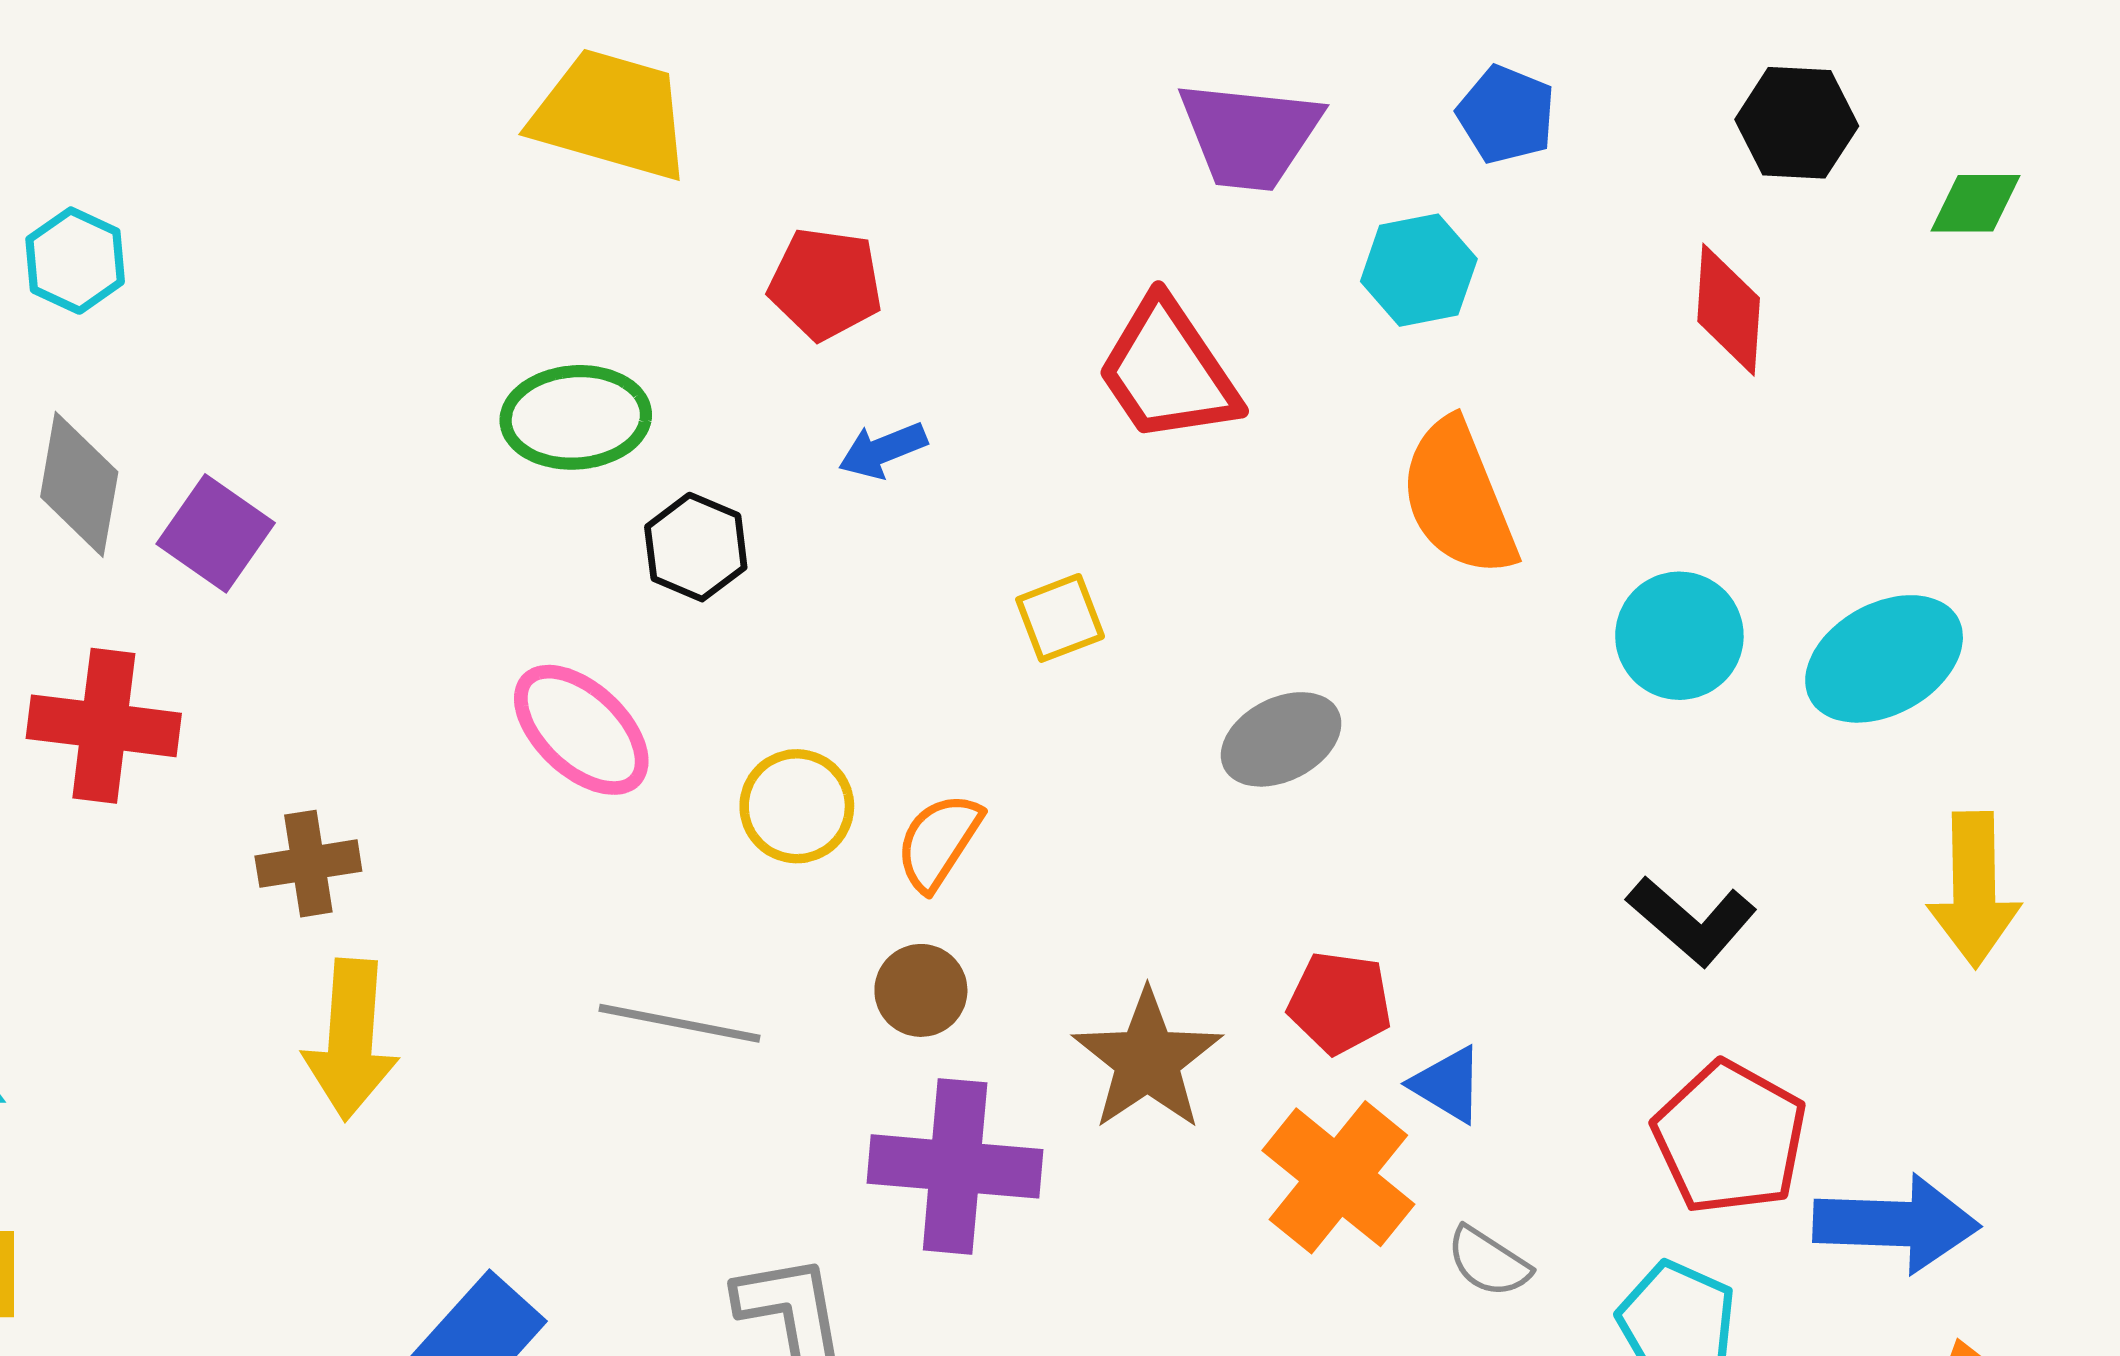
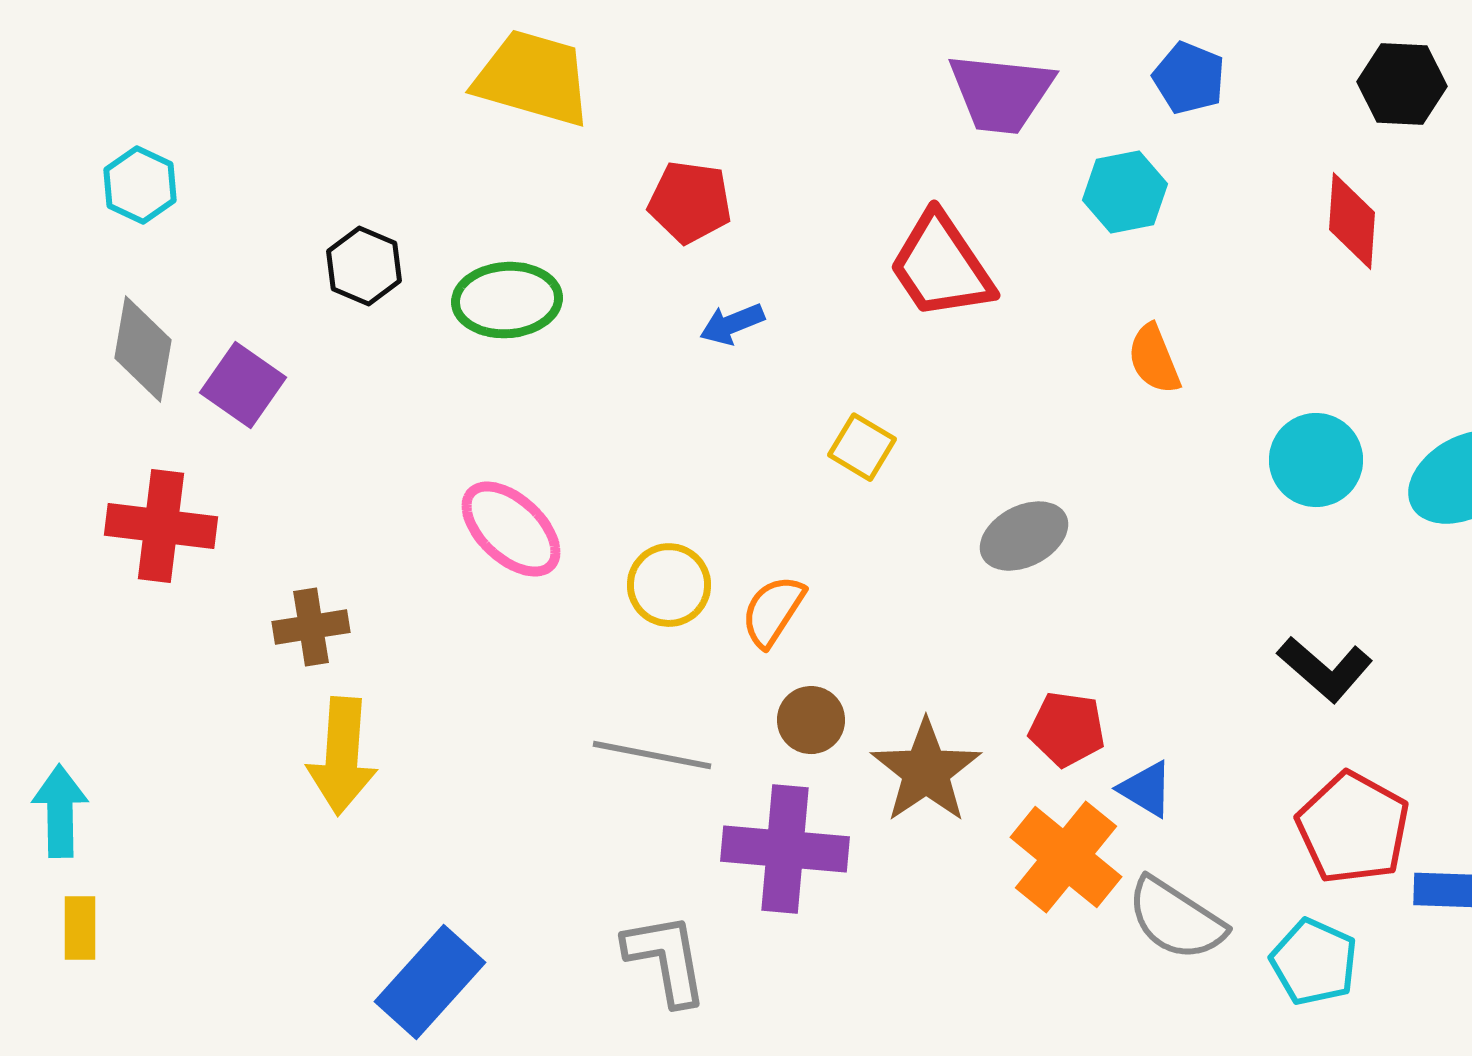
orange semicircle: (1458, 498) -> (1154, 359), size x0.6
black hexagon: (696, 547) -> (364, 266), moved
yellow square: (1060, 618) -> (862, 447), turned -38
brown circle: (921, 990) -> (811, 720), moved
gray line: (679, 1023) -> (652, 755), moved
gray semicircle: (1488, 1262) -> (1176, 919), size x1.6

